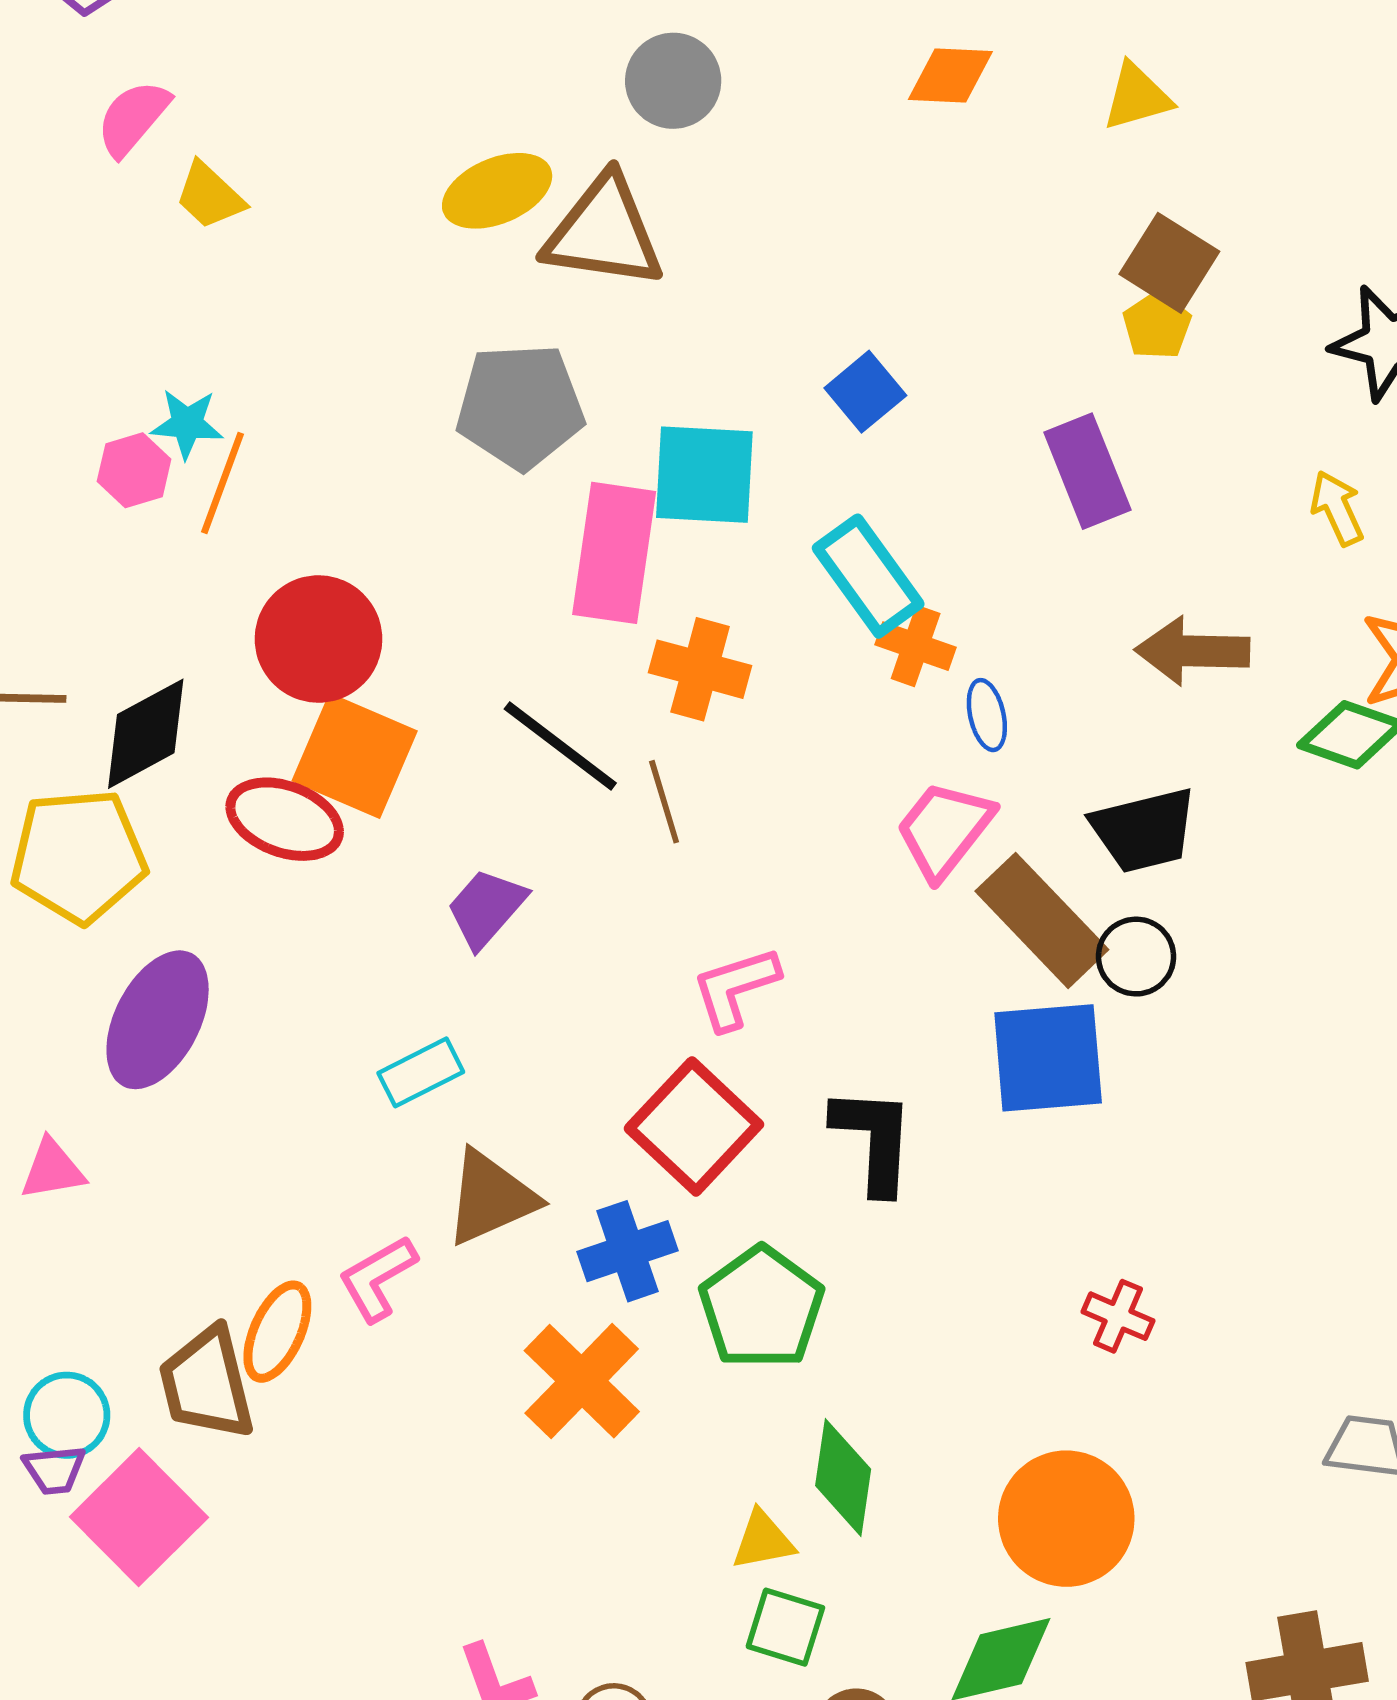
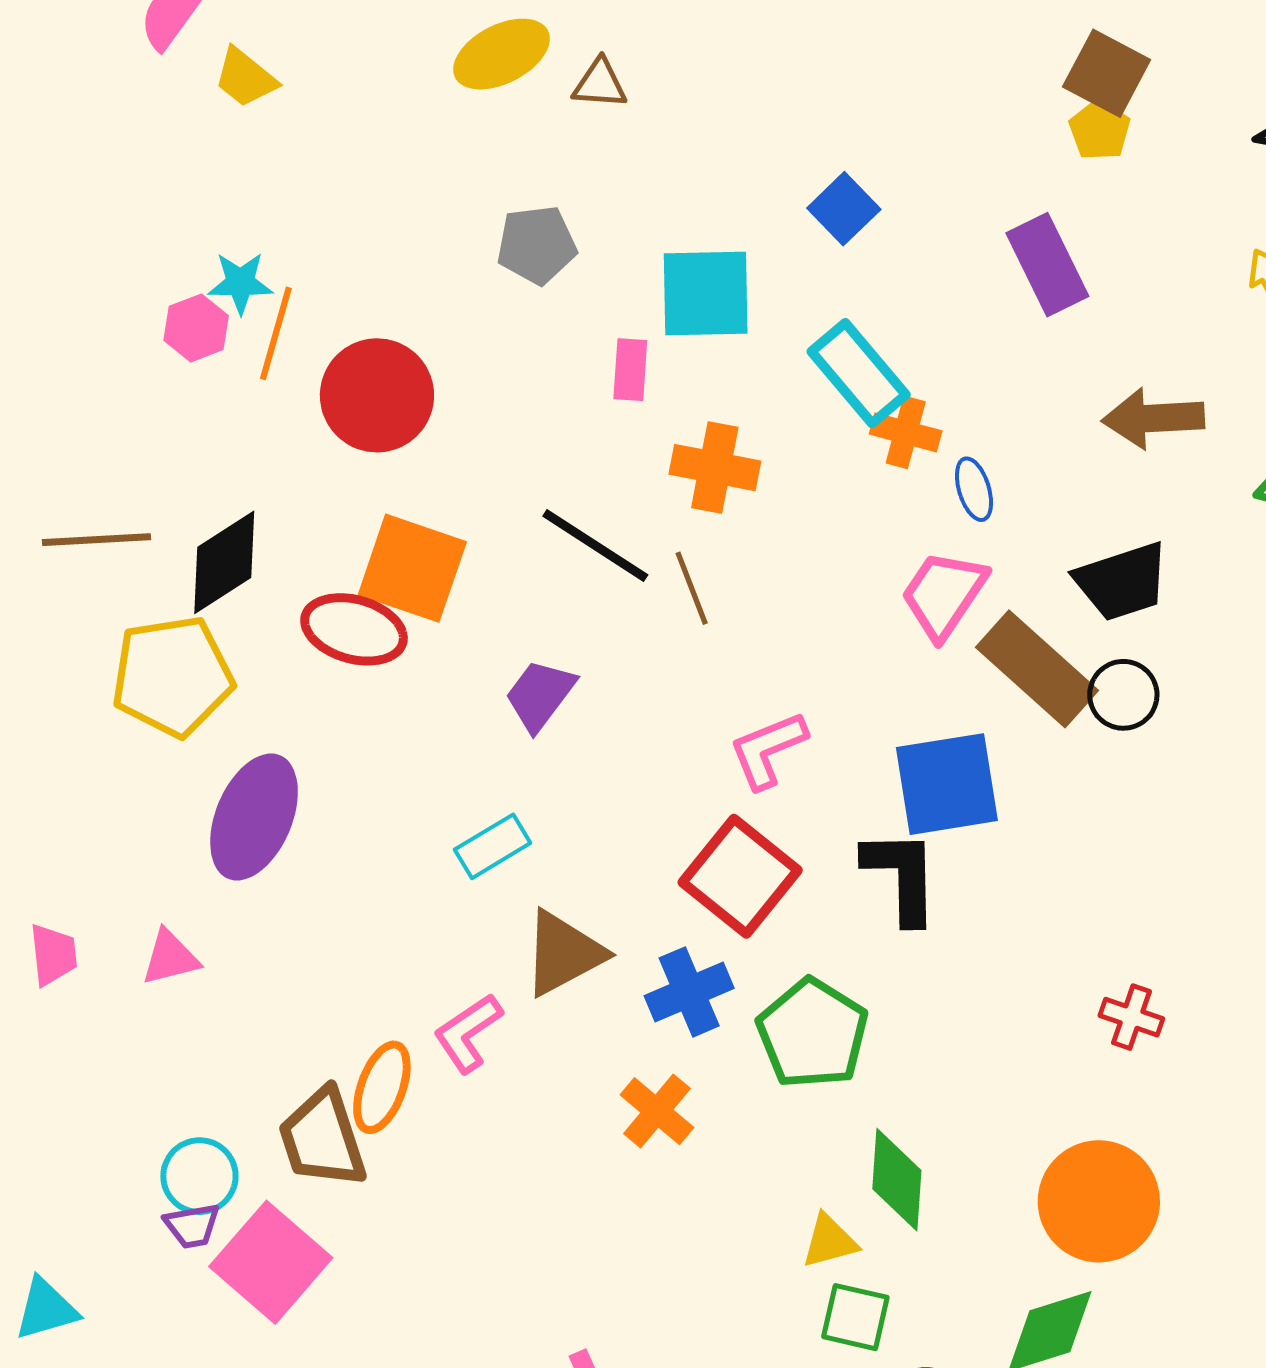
brown triangle: (604, 232) -> (600, 84), size x0.5
gray pentagon: (520, 406) -> (537, 245), size x0.7
pink rectangle: (614, 553) -> (630, 370), size x0.5
red circle: (318, 639) -> (377, 395), moved
blue square: (1048, 1058) -> (947, 784), moved
orange cross: (582, 1381) -> (657, 1111), size x0.7

